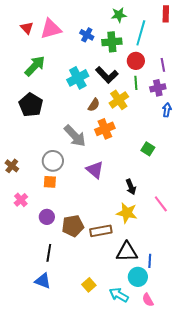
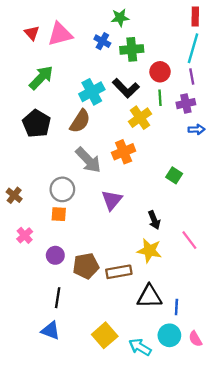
green star: (119, 15) -> (120, 18), moved
cyan line: (141, 33) -> (193, 48), moved
brown semicircle: (94, 105) -> (80, 121), moved, size x1.5
blue arrow: (167, 110) -> (196, 129), turned 80
purple triangle: (95, 170) -> (112, 200), turned 30
cyan circle: (138, 277) -> (169, 335), moved
yellow square: (89, 285) -> (105, 335), size x1.5
pink semicircle: (148, 300) -> (195, 339), moved

